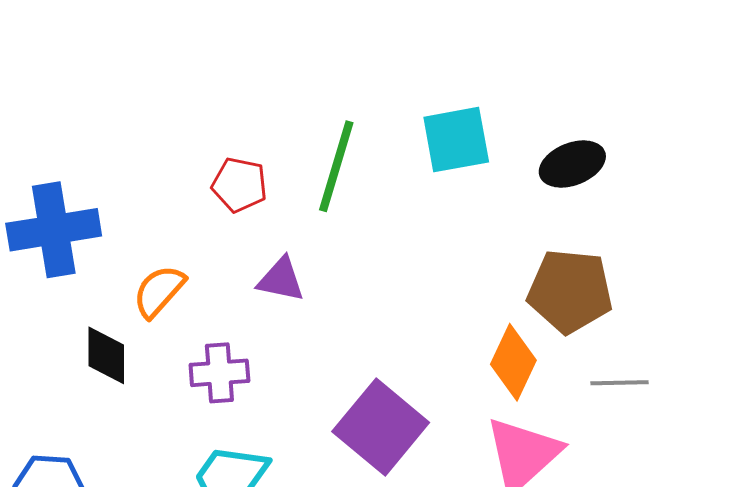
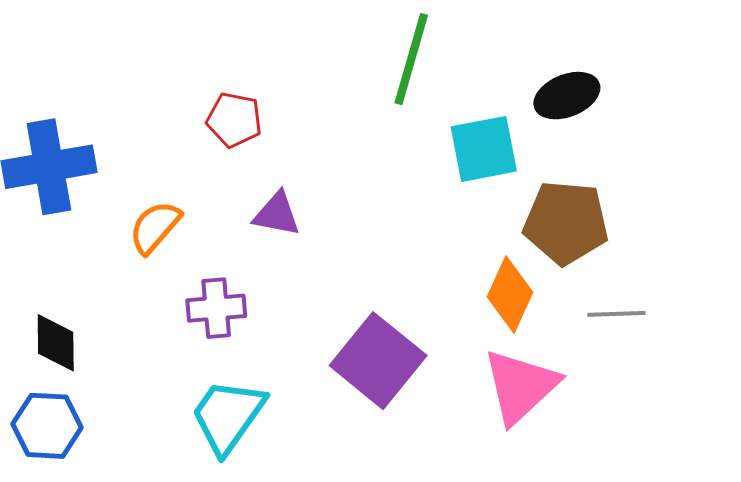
cyan square: (456, 140) -> (484, 149), moved
green line: (336, 166) -> (411, 59), moved
black diamond: (106, 355) -> (56, 343), moved

